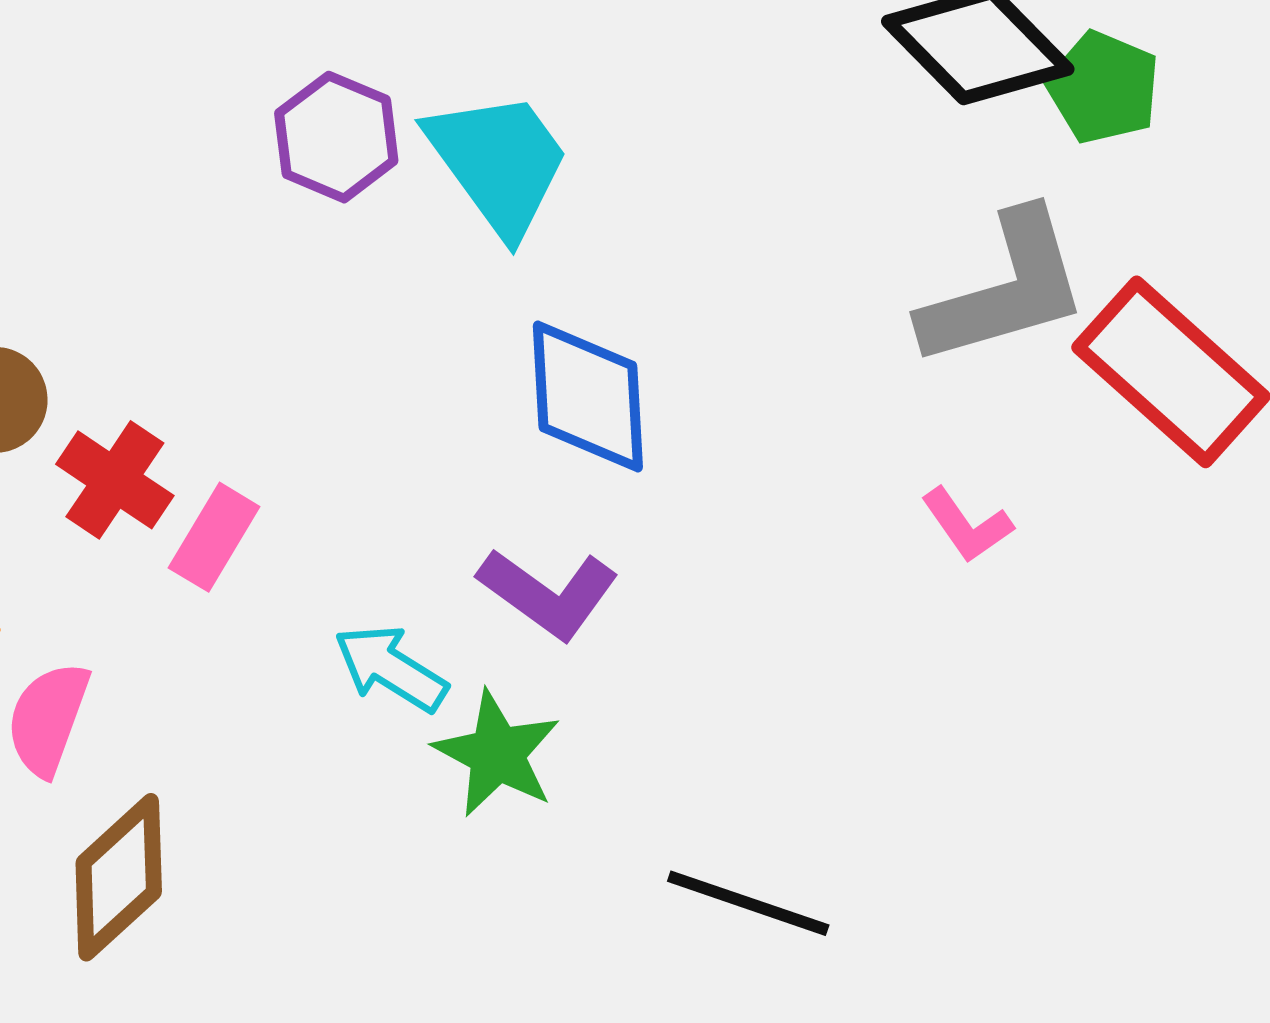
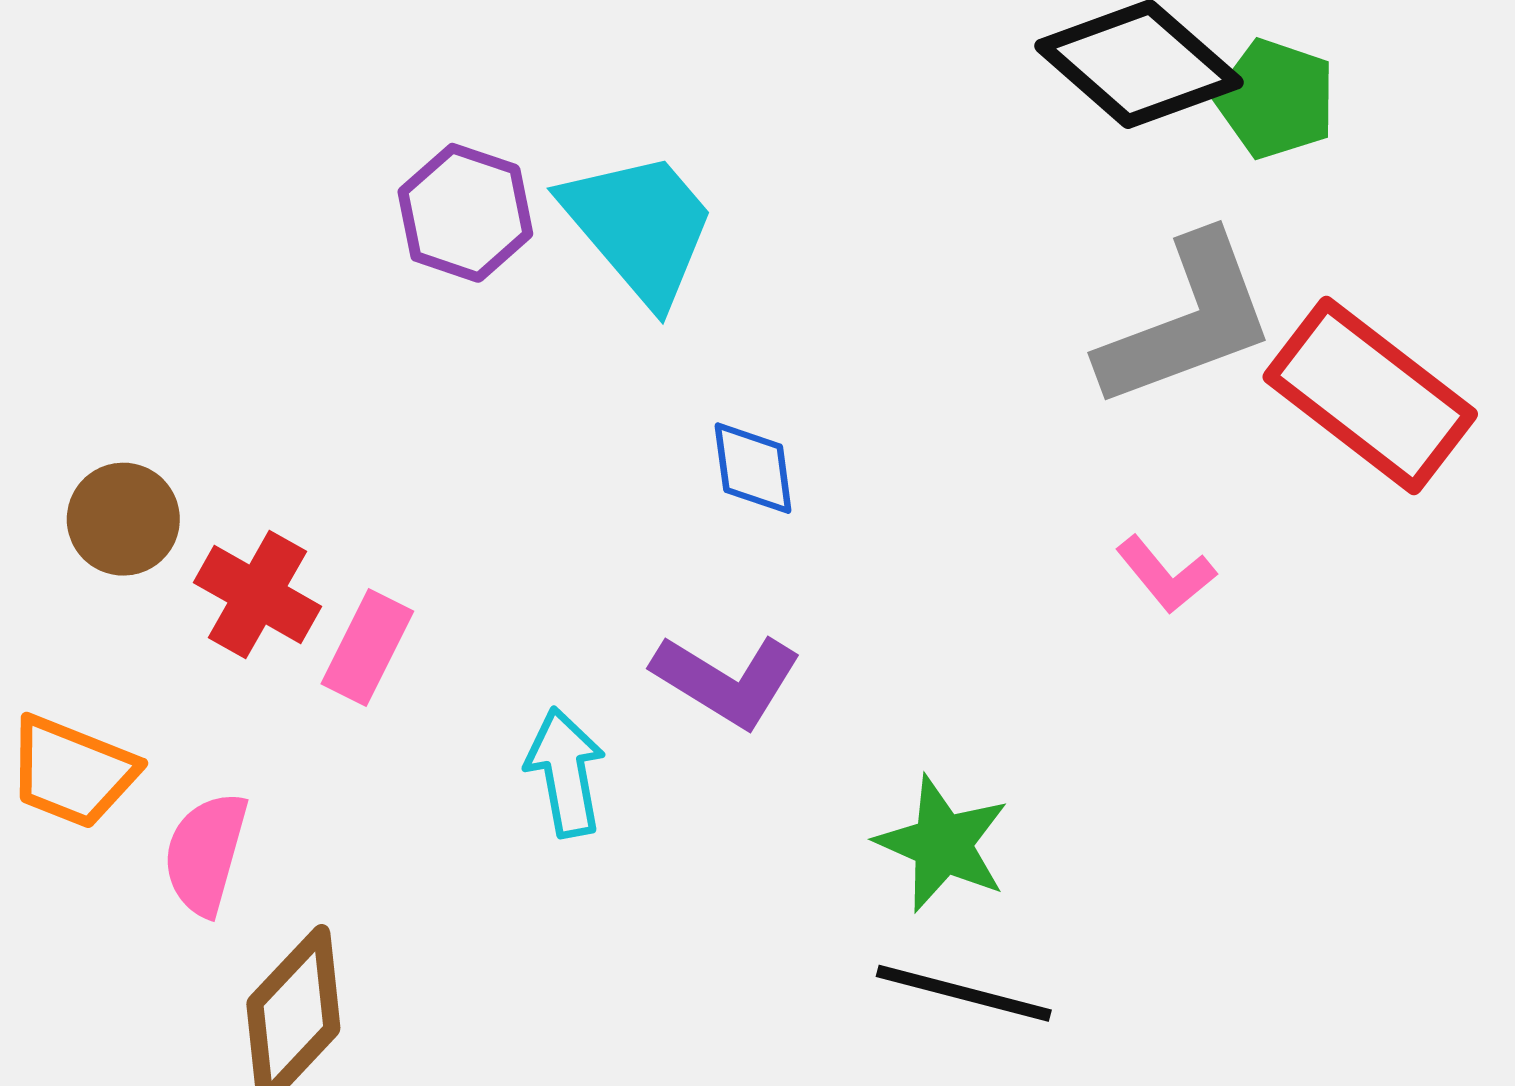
blue diamond: (588, 397) -> (753, 468), size x0.6
cyan arrow: (391, 668) -> (565, 772), turned 52
green star: (497, 754) -> (943, 844), moved

